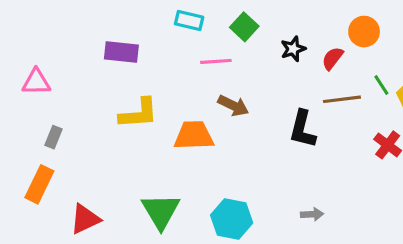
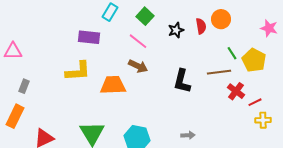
cyan rectangle: (189, 20) -> (110, 12), turned -72
purple rectangle: (121, 52) -> (89, 37), moved
red semicircle: (332, 58) -> (201, 26), moved, turned 133
pink line: (216, 61) -> (138, 41), moved, turned 42
brown line: (342, 99) -> (219, 72), moved

